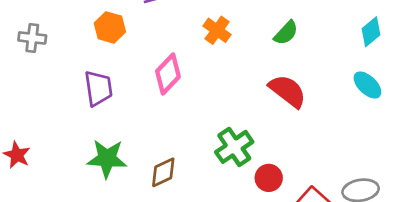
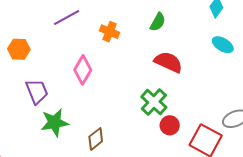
orange hexagon: (110, 27) -> (19, 49), moved
green cross: (234, 147) -> (154, 102), moved
green star: (107, 159) -> (55, 123), moved

